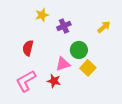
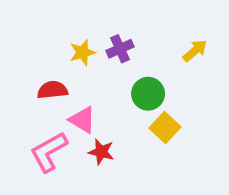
yellow star: (42, 15) -> (82, 52), moved
red semicircle: (28, 48) -> (52, 90), turned 70
pink triangle: (63, 64) -> (82, 120), moved, turned 49

